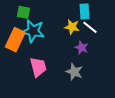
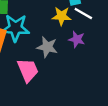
gray star: (74, 72) -> (47, 47), moved

